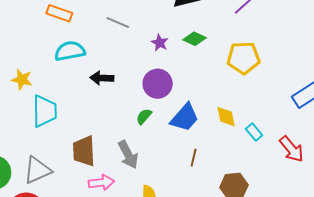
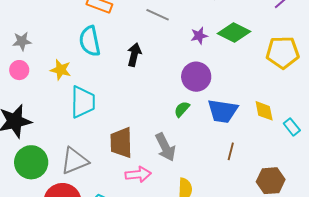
green diamond: (195, 39) -> (234, 32), size x1.4
purple star: (160, 43) -> (199, 36), turned 30
cyan semicircle: (70, 51) -> (90, 41), moved, turned -92
black arrow: (102, 78) -> (134, 55), moved, turned 100
blue trapezoid: (185, 118) -> (223, 111), turned 56

